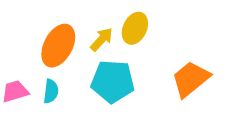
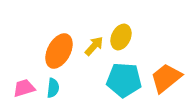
cyan pentagon: (113, 81) -> (124, 80), moved

